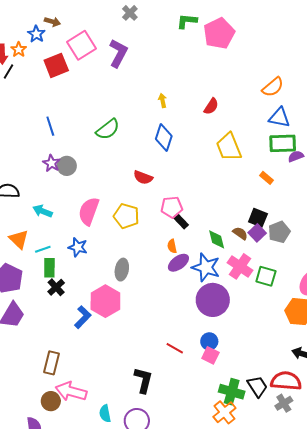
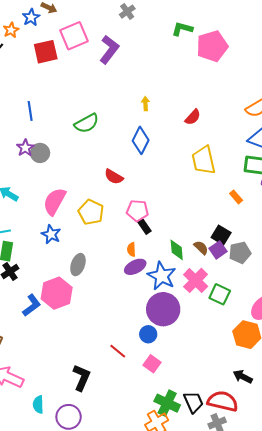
blue star: (78, 247) -> (51, 234), moved
blue circle: (209, 341) -> (148, 334), moved

